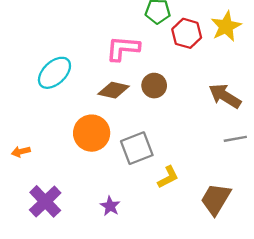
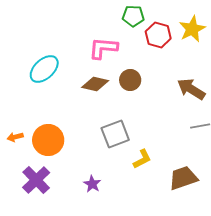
orange circle: (92, 133) -> (48, 140), moved
brown trapezoid: (216, 199) -> (183, 178), turned 40

